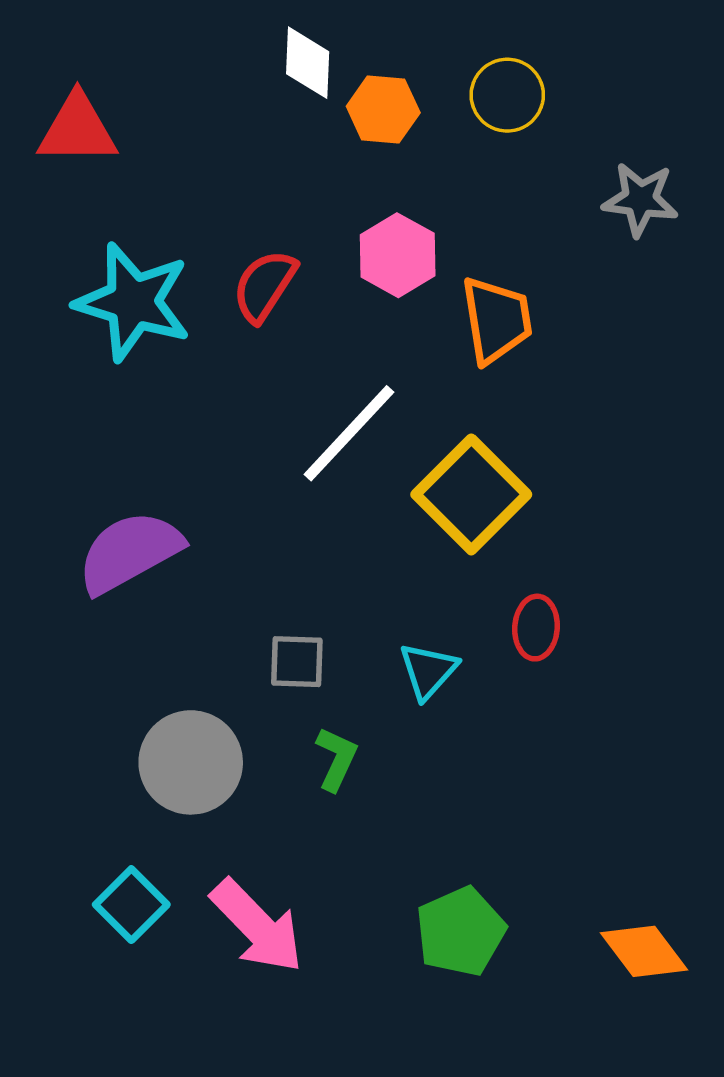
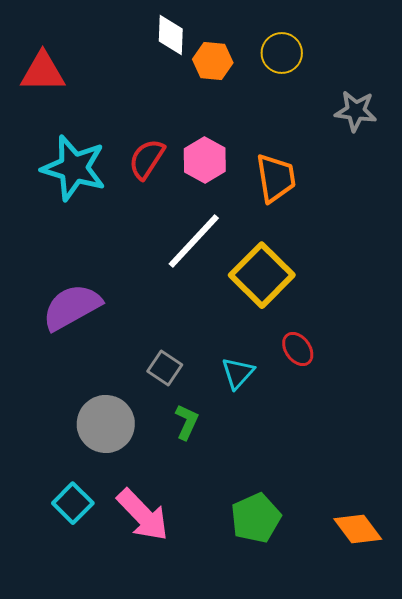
pink hexagon: (398, 255) -> (205, 160), moved
red ellipse: (536, 628) -> (298, 349), turned -40
gray square: (297, 662) -> (165, 368), turned 32

